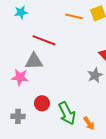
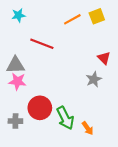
orange line: (74, 16) -> (72, 19), turned -42
gray triangle: (34, 61) -> (15, 65), moved
red circle: (42, 103) -> (40, 108), size x1.5

